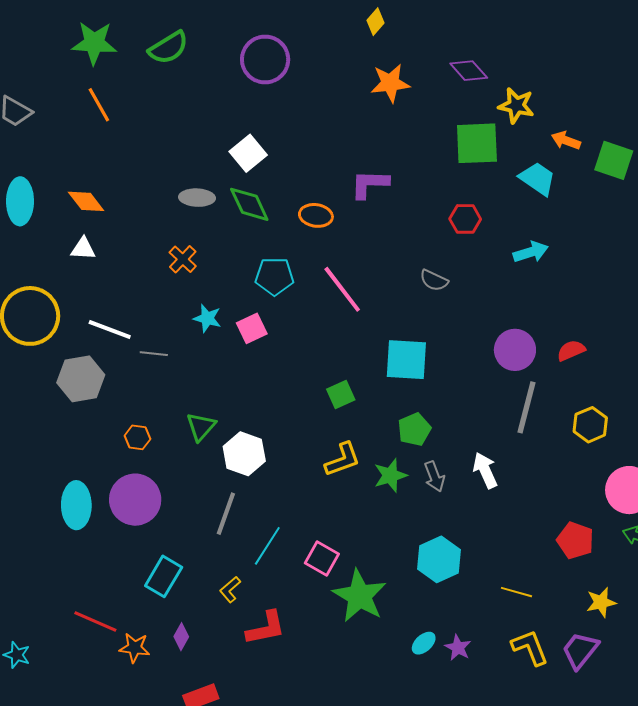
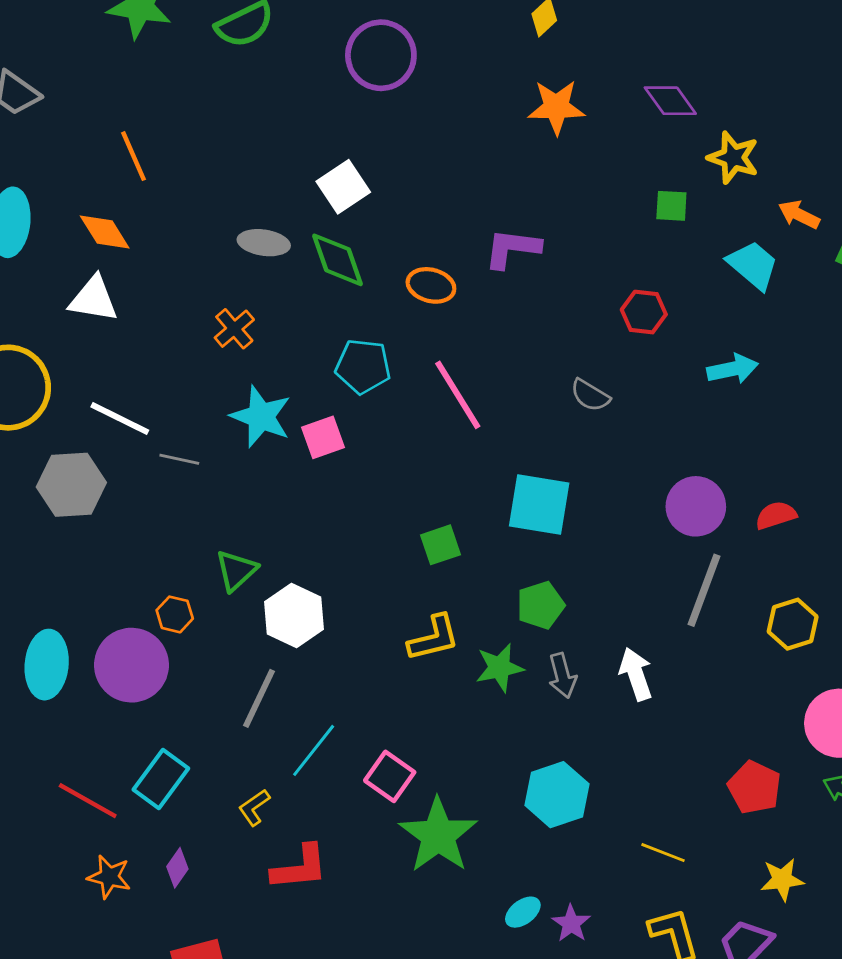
orange line: (99, 105) -> (134, 156), moved
green square: (477, 143) -> (671, 206), size x0.5
white triangle: (83, 249) -> (94, 299), size x1.4
cyan star: (207, 318) -> (261, 417), size x1.5
orange hexagon: (137, 437) -> (175, 614), moved
red line: (95, 621) -> (88, 801), moved

